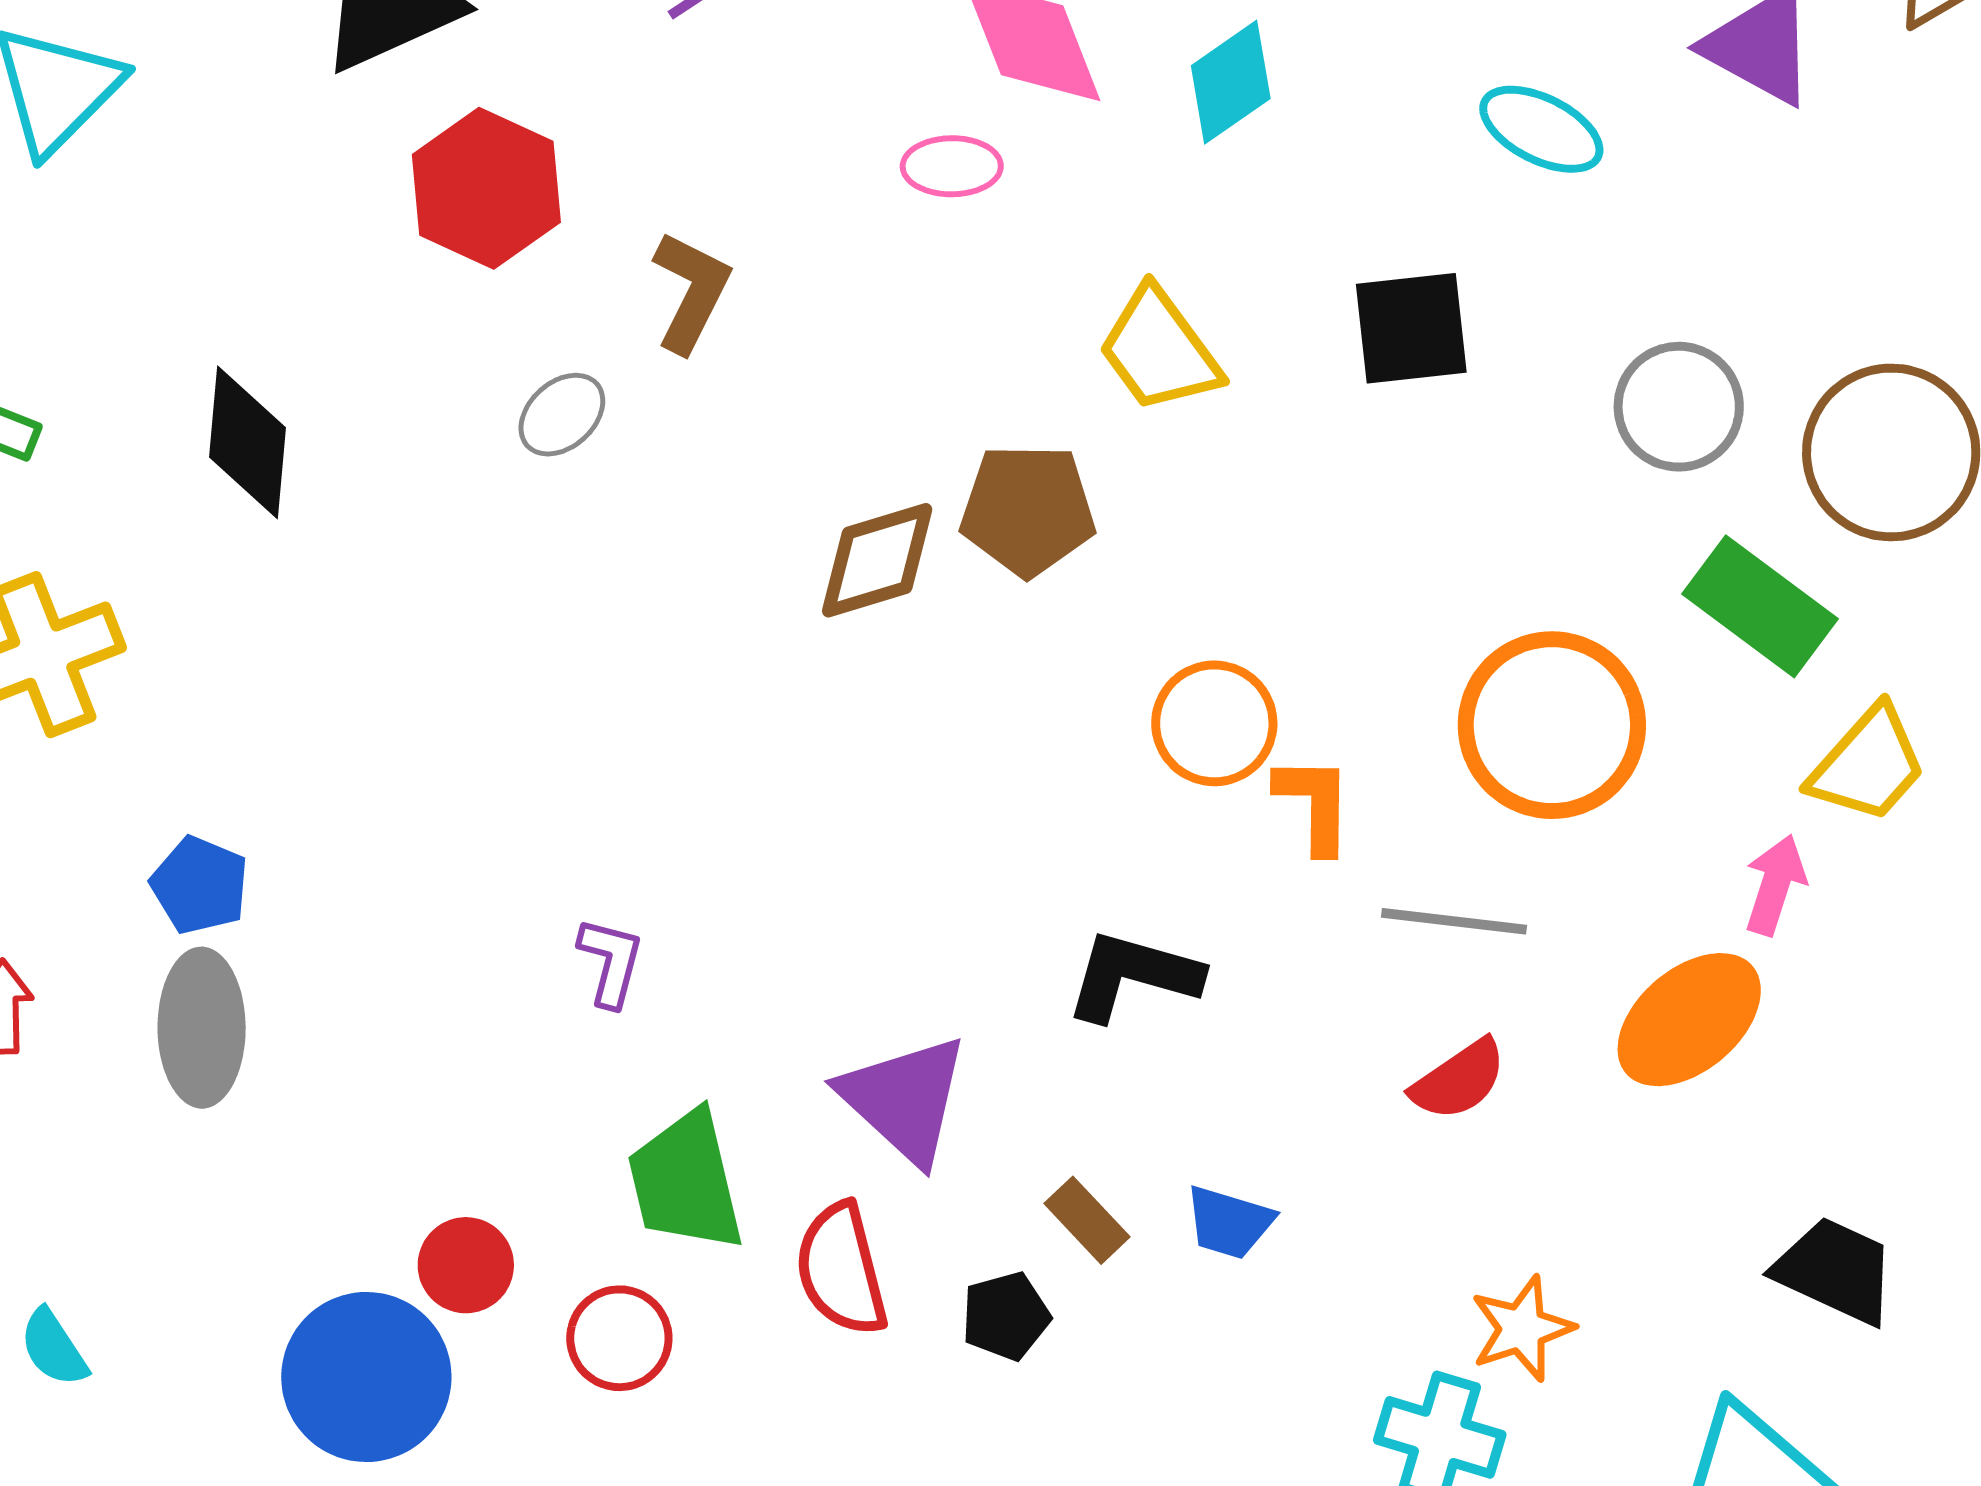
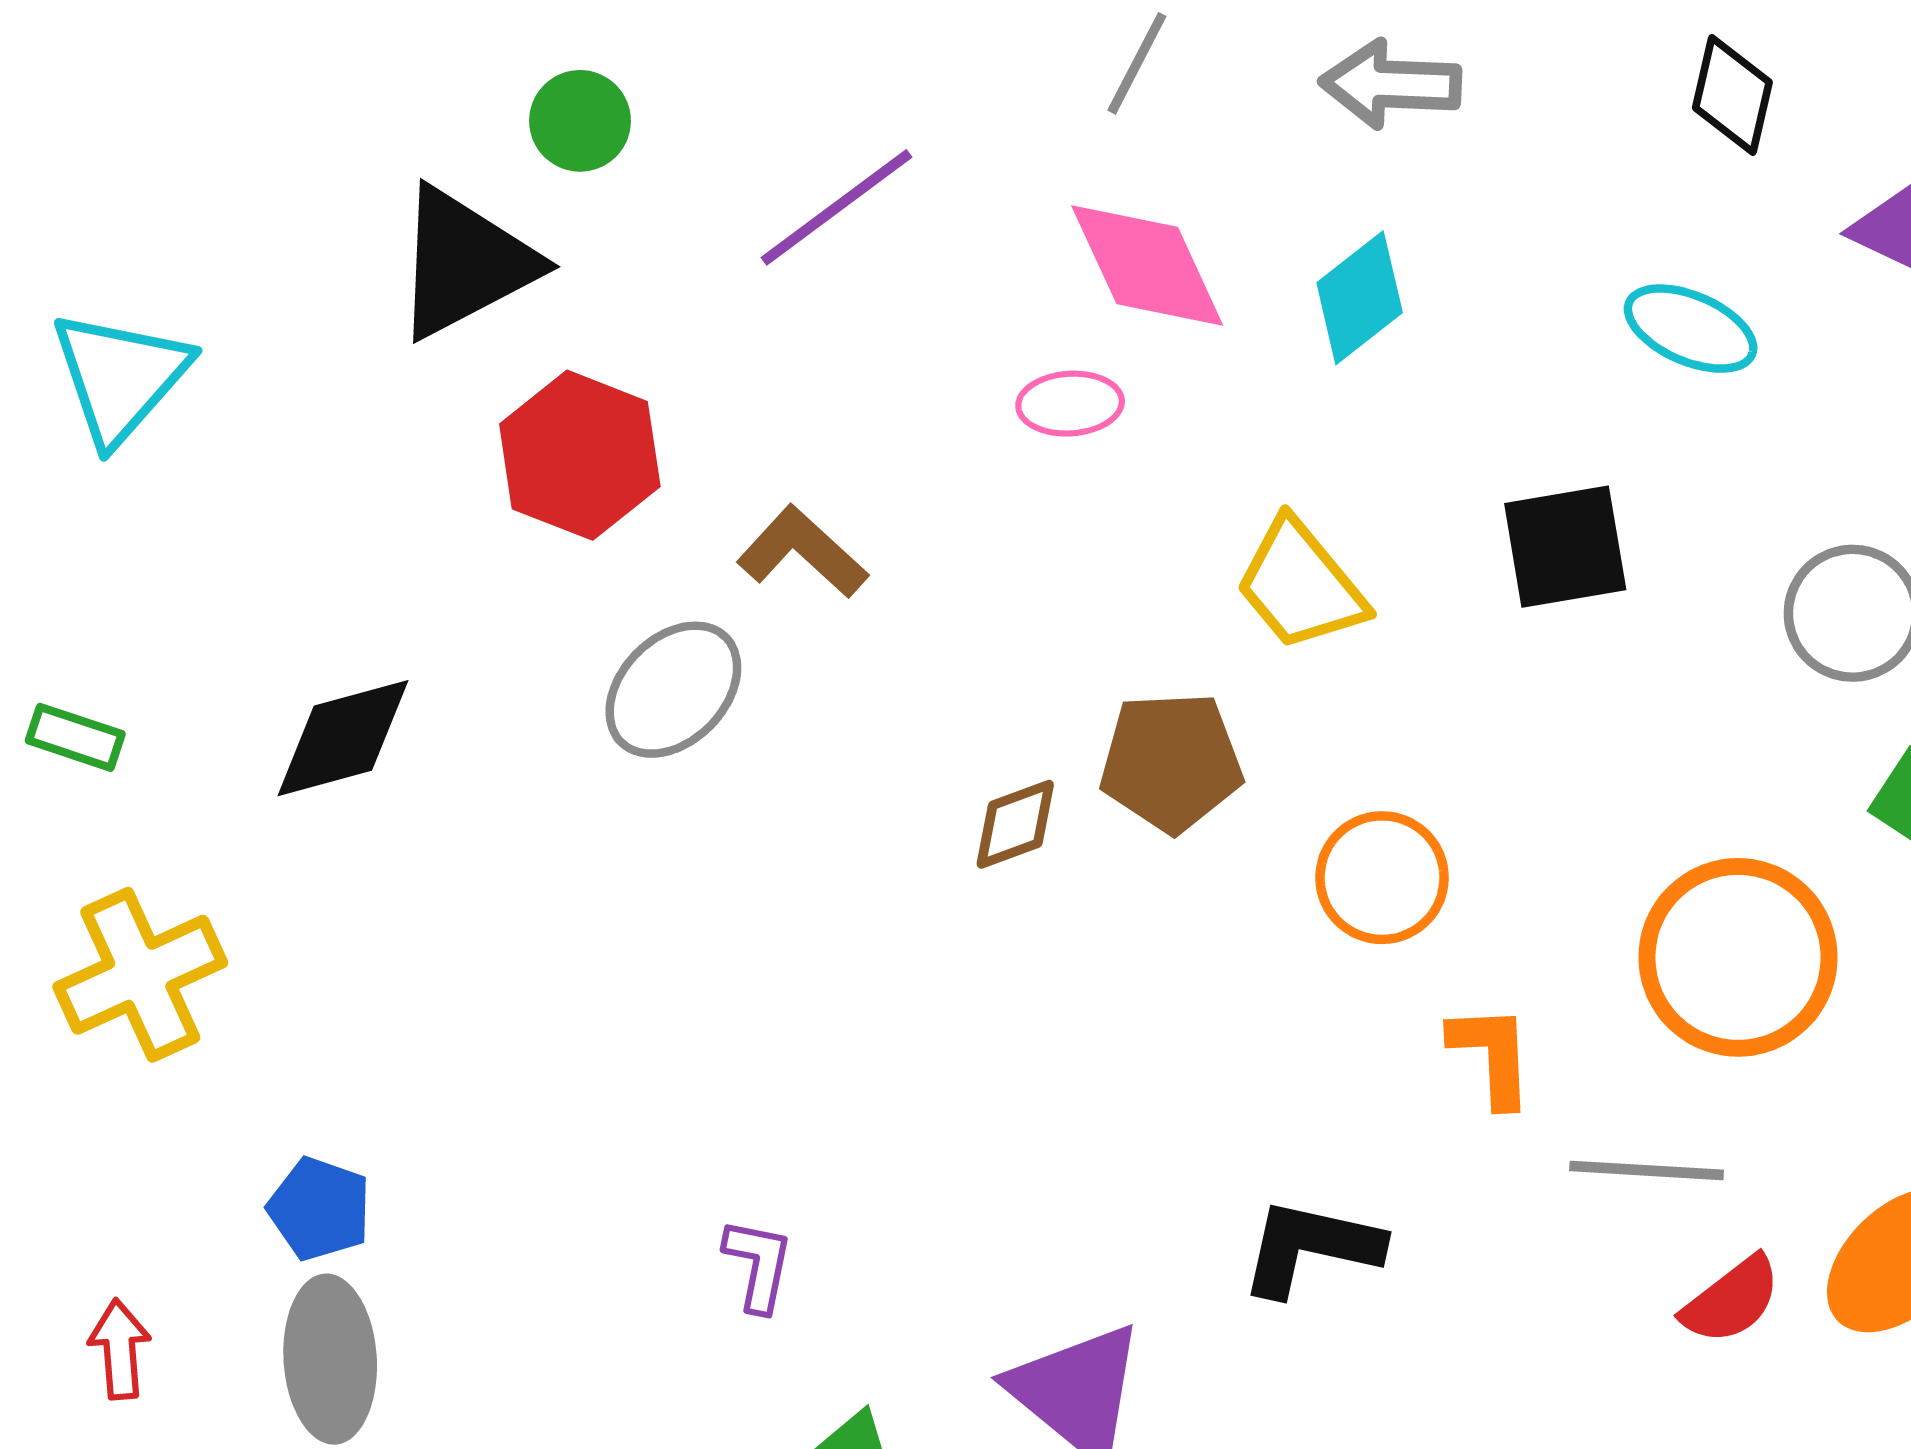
brown L-shape: (691, 292) -> (802, 552), turned -71
gray ellipse: (562, 415) -> (673, 690), size x1.5
black diamond: (247, 442) -> (343, 738), turned 73
brown diamond: (877, 560) -> (1015, 824), size x0.7
orange circle: (1214, 723) -> (1382, 878), moved
red semicircle: (1459, 1080) -> (1731, 1300), moved

